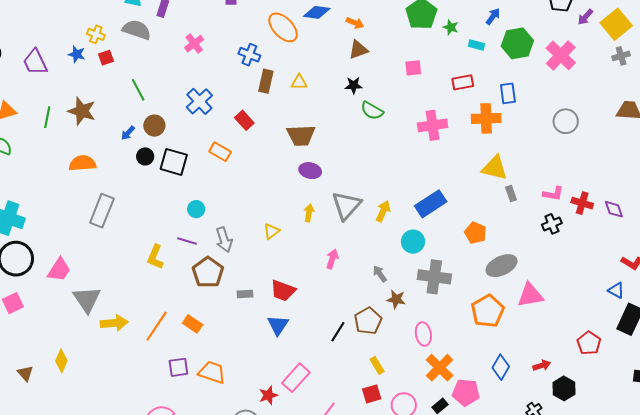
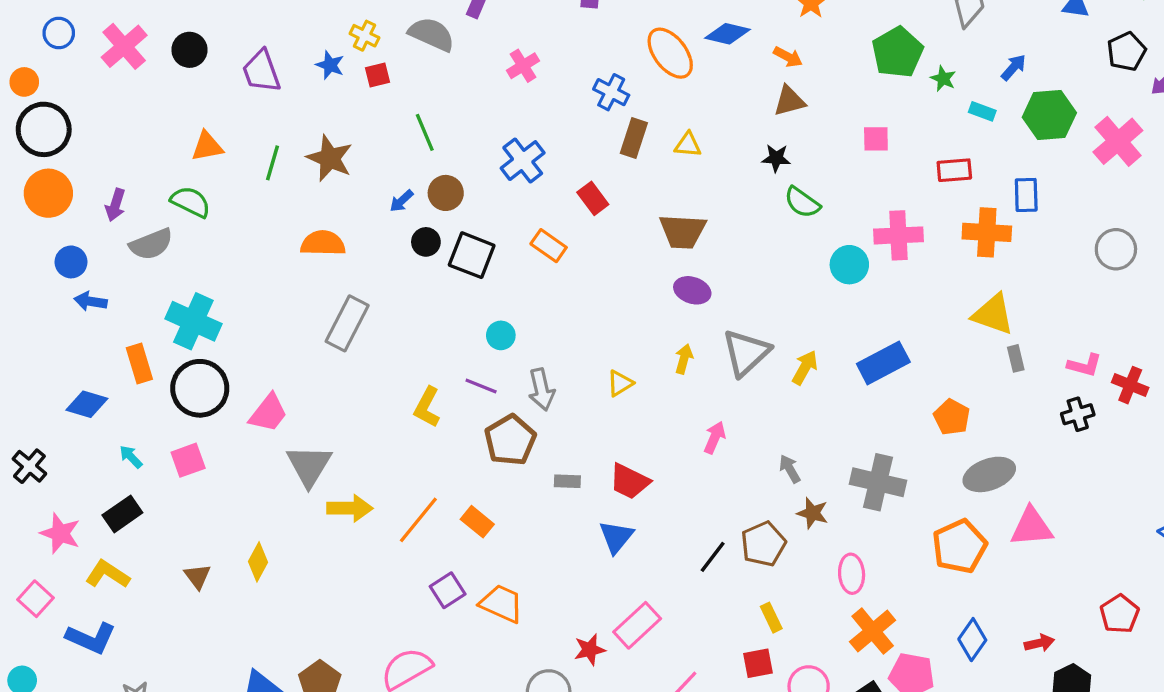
cyan circle: (413, 242) -> (849, 265), moved
purple square: (178, 367) -> (448, 590), turned -30

